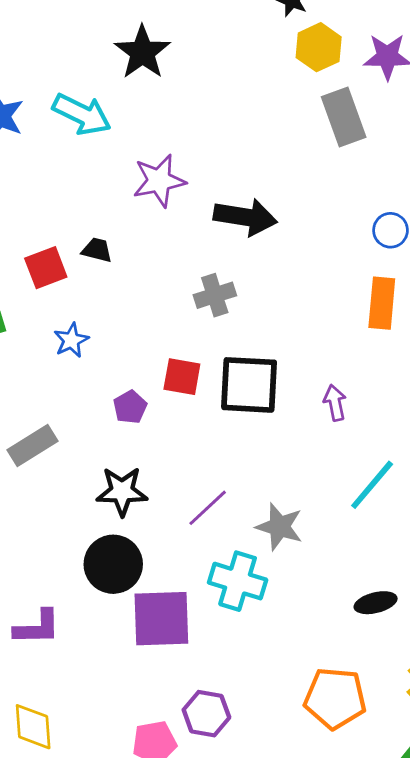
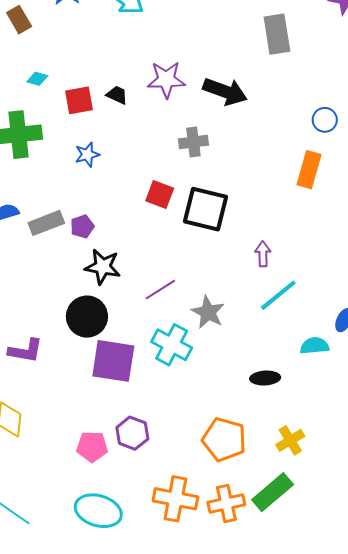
gray rectangle: (344, 117) -> (277, 34), moved
purple star: (159, 181) -> (166, 80), moved
purple arrow: (335, 403) -> (263, 254), moved
purple pentagon: (130, 407) -> (82, 226), moved

